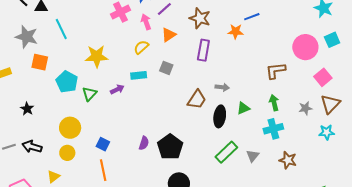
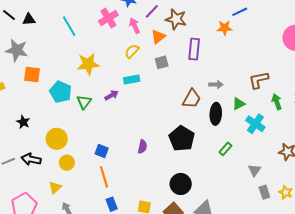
brown star: (200, 18) -> (176, 19), moved
cyan line: (61, 29) -> (69, 26), moved
gray square: (166, 68) -> (162, 62), moved, turned -32
brown L-shape: (276, 71) -> (259, 80), moved
green arrow: (274, 103) -> (277, 102), moved
yellow circle: (70, 128) -> (57, 139), moved
cyan cross: (273, 129) -> (255, 124), moved, turned -36
black pentagon: (170, 147) -> (182, 138), moved
green rectangle: (226, 152) -> (225, 149), size x0.6
gray triangle: (253, 156) -> (254, 170), moved

